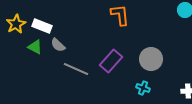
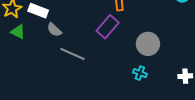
green triangle: (35, 47) -> (18, 32), moved
purple rectangle: (111, 61) -> (108, 27), moved

